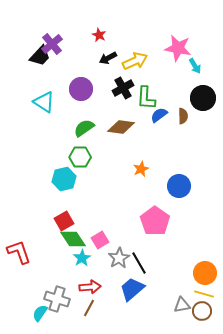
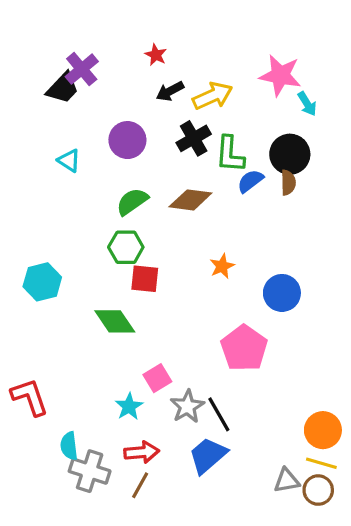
black circle: (203, 98) -> (290, 154), moved
cyan triangle: (44, 102) -> (69, 161), size x0.7
cyan hexagon: (64, 179) -> (42, 282), moved
red square: (64, 221) -> (145, 279), moved, turned 36
green diamond: (73, 239) -> (115, 321), moved
cyan semicircle: (40, 313) -> (69, 446), moved, turned -42

